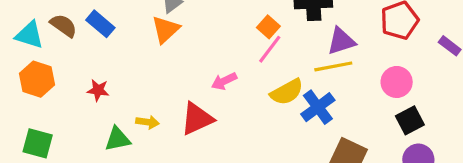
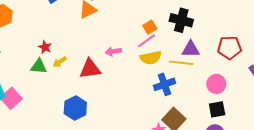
red star: (98, 90) -> (45, 47), moved
yellow semicircle: (287, 92) -> (151, 58), moved
yellow arrow: (148, 122) -> (60, 62), turned 120

